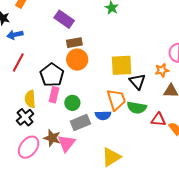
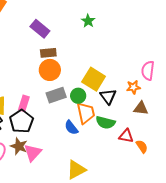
yellow square: (122, 65) -> (94, 79), turned 30
black pentagon: (52, 75) -> (21, 121), moved
green circle: (72, 103) -> (78, 96), moved
blue semicircle: (103, 115) -> (71, 128), turned 49
gray rectangle: (80, 122) -> (56, 95), moved

